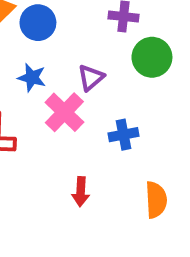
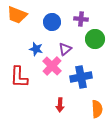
blue circle: (38, 23) -> (52, 22), moved
blue cross: (123, 135) -> (81, 77), size x1.5

